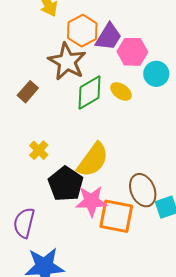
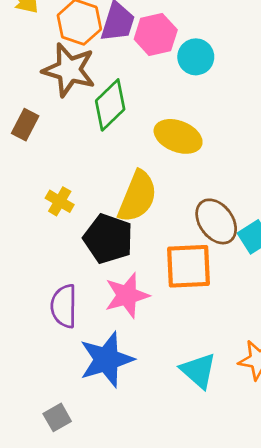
yellow ellipse: (121, 91) -> (178, 136), moved, size x1.5
pink star: (91, 201) -> (127, 295), moved

